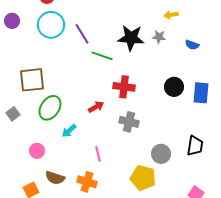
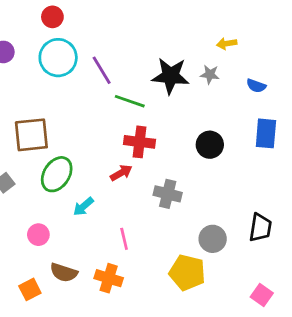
red cross: (124, 87) -> (140, 142), moved
black circle: (174, 87) -> (210, 145), moved
blue rectangle: (201, 93) -> (266, 133), moved

